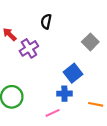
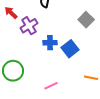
blue cross: (64, 94) -> (50, 43), moved

